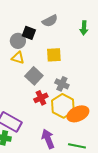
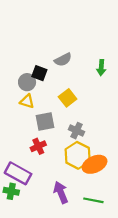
yellow square: (54, 55) -> (68, 98), turned -35
gray square: (34, 76) -> (45, 122), turned 36
red cross: (41, 98) -> (38, 146), moved

